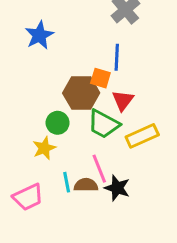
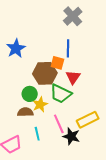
blue star: (39, 35) -> (16, 48), moved
yellow rectangle: (142, 136) -> (88, 120), moved
yellow star: (44, 148) -> (40, 105), moved
brown semicircle: (86, 185) -> (25, 112), moved

